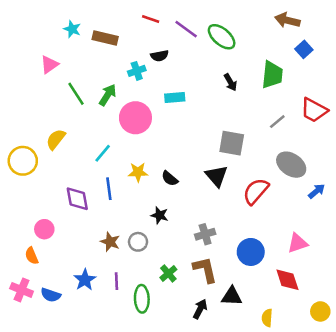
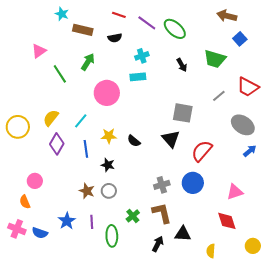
cyan star: (72, 29) -> (62, 14), moved
black semicircle: (160, 56) -> (115, 38), moved
cyan cross: (137, 71) -> (142, 56), moved
green trapezoid: (272, 75) -> (215, 59), turned 100
green arrow: (108, 95) -> (88, 62), moved
yellow semicircle: (56, 139) -> (51, 118), moved
gray ellipse: (291, 165) -> (243, 125), moved
purple diamond: (77, 199) -> (57, 144), moved, turned 40
black star: (160, 215) -> (108, 165), moved
blue circle: (251, 252) -> (193, 183), moved

